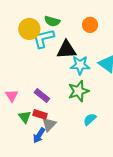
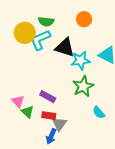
black triangle: (66, 50) -> (65, 47), turned 30
green triangle: (25, 117) -> (28, 112), moved
cyan semicircle: (90, 119) -> (99, 112), turned -80

